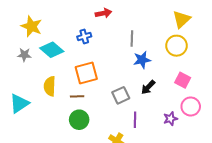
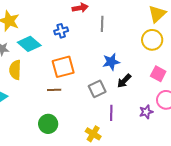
gray line: (132, 39) -> (102, 24), moved
blue star: (142, 60) -> (111, 62), moved
yellow semicircle: (50, 86) -> (15, 70), moved
green circle: (79, 120) -> (48, 124), moved

